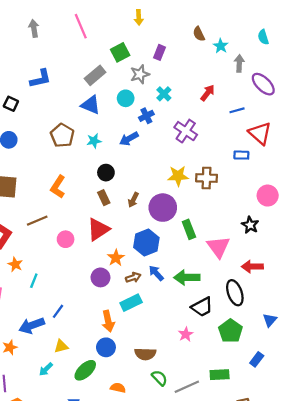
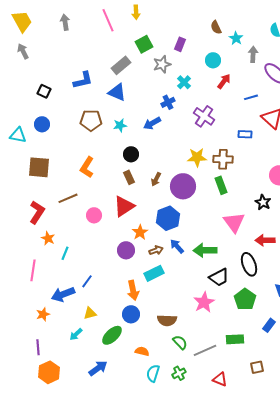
yellow arrow: (139, 17) -> (136, 12), moved
blue L-shape: (40, 79) -> (83, 80), moved
cyan circle: (126, 98) -> (213, 60), moved
brown pentagon: (62, 135) -> (91, 120), turned -30
blue rectangle: (241, 155) -> (245, 134), moved
green rectangle: (189, 229) -> (221, 185), moved
pink star: (186, 334) -> (204, 302), size x1.5

